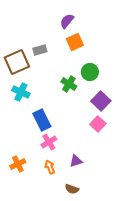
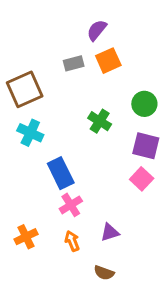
gray rectangle: (40, 50) -> (74, 63), moved
green circle: (90, 72) -> (144, 104), moved
purple square: (101, 101) -> (146, 146), turned -30

